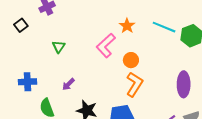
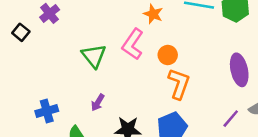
black square: (21, 25) -> (21, 32), moved
green triangle: (59, 47) -> (94, 56), moved, size x1.5

